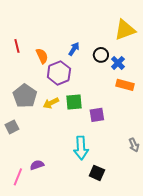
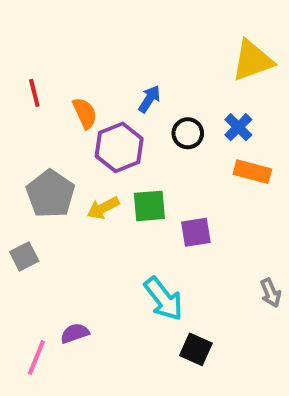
black circle: (101, 55) -> (188, 133), moved
cyan arrow: (81, 148) -> (164, 299), turned -35

